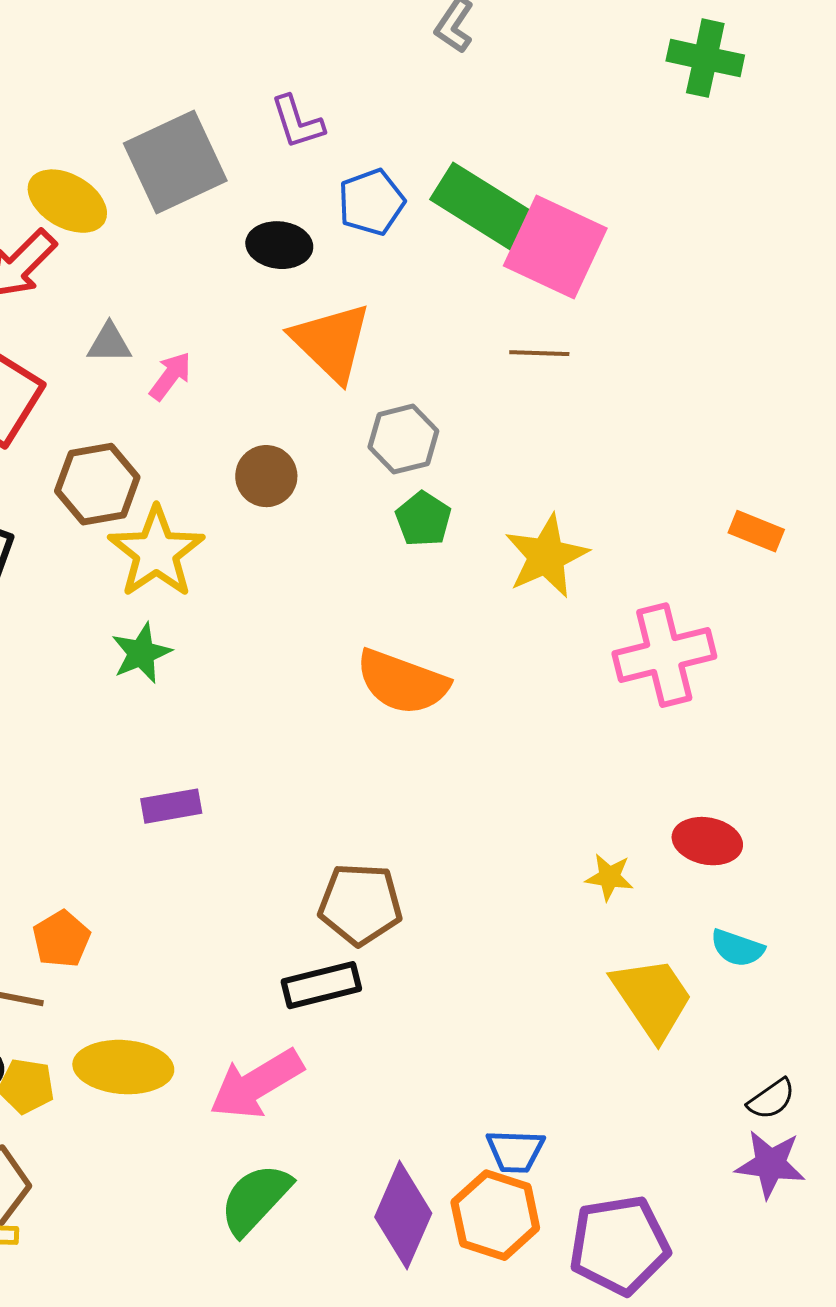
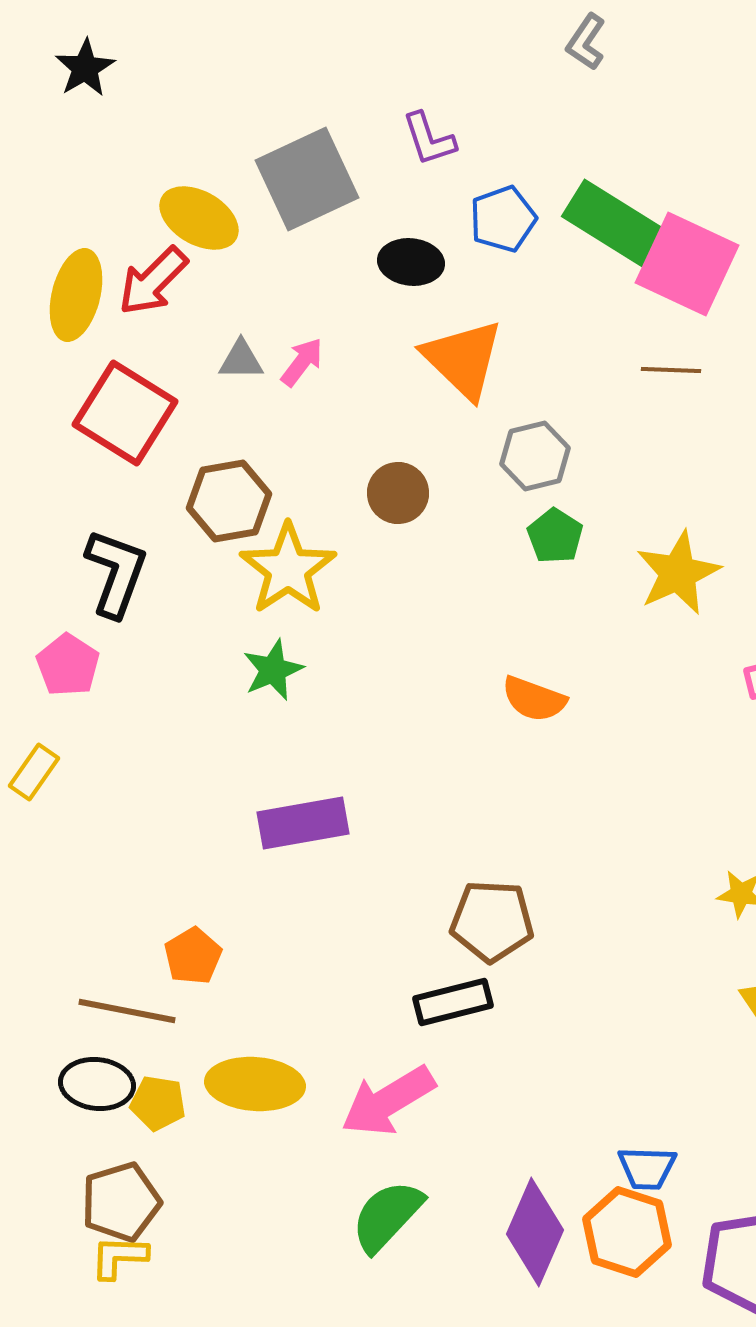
pink arrow: (170, 376) -> (302, 362), moved
orange semicircle: (402, 682) -> (534, 699), size x0.7
purple rectangle: (171, 806) -> (303, 823), size x1.5

